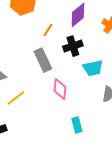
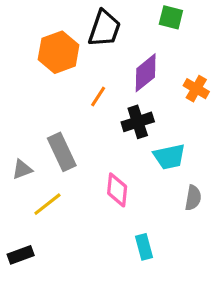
gray rectangle: (43, 60) -> (62, 152), moved

